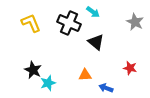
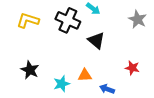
yellow L-shape: (31, 23) -> (28, 20), turned -50
cyan star: (48, 83) -> (62, 84), moved

